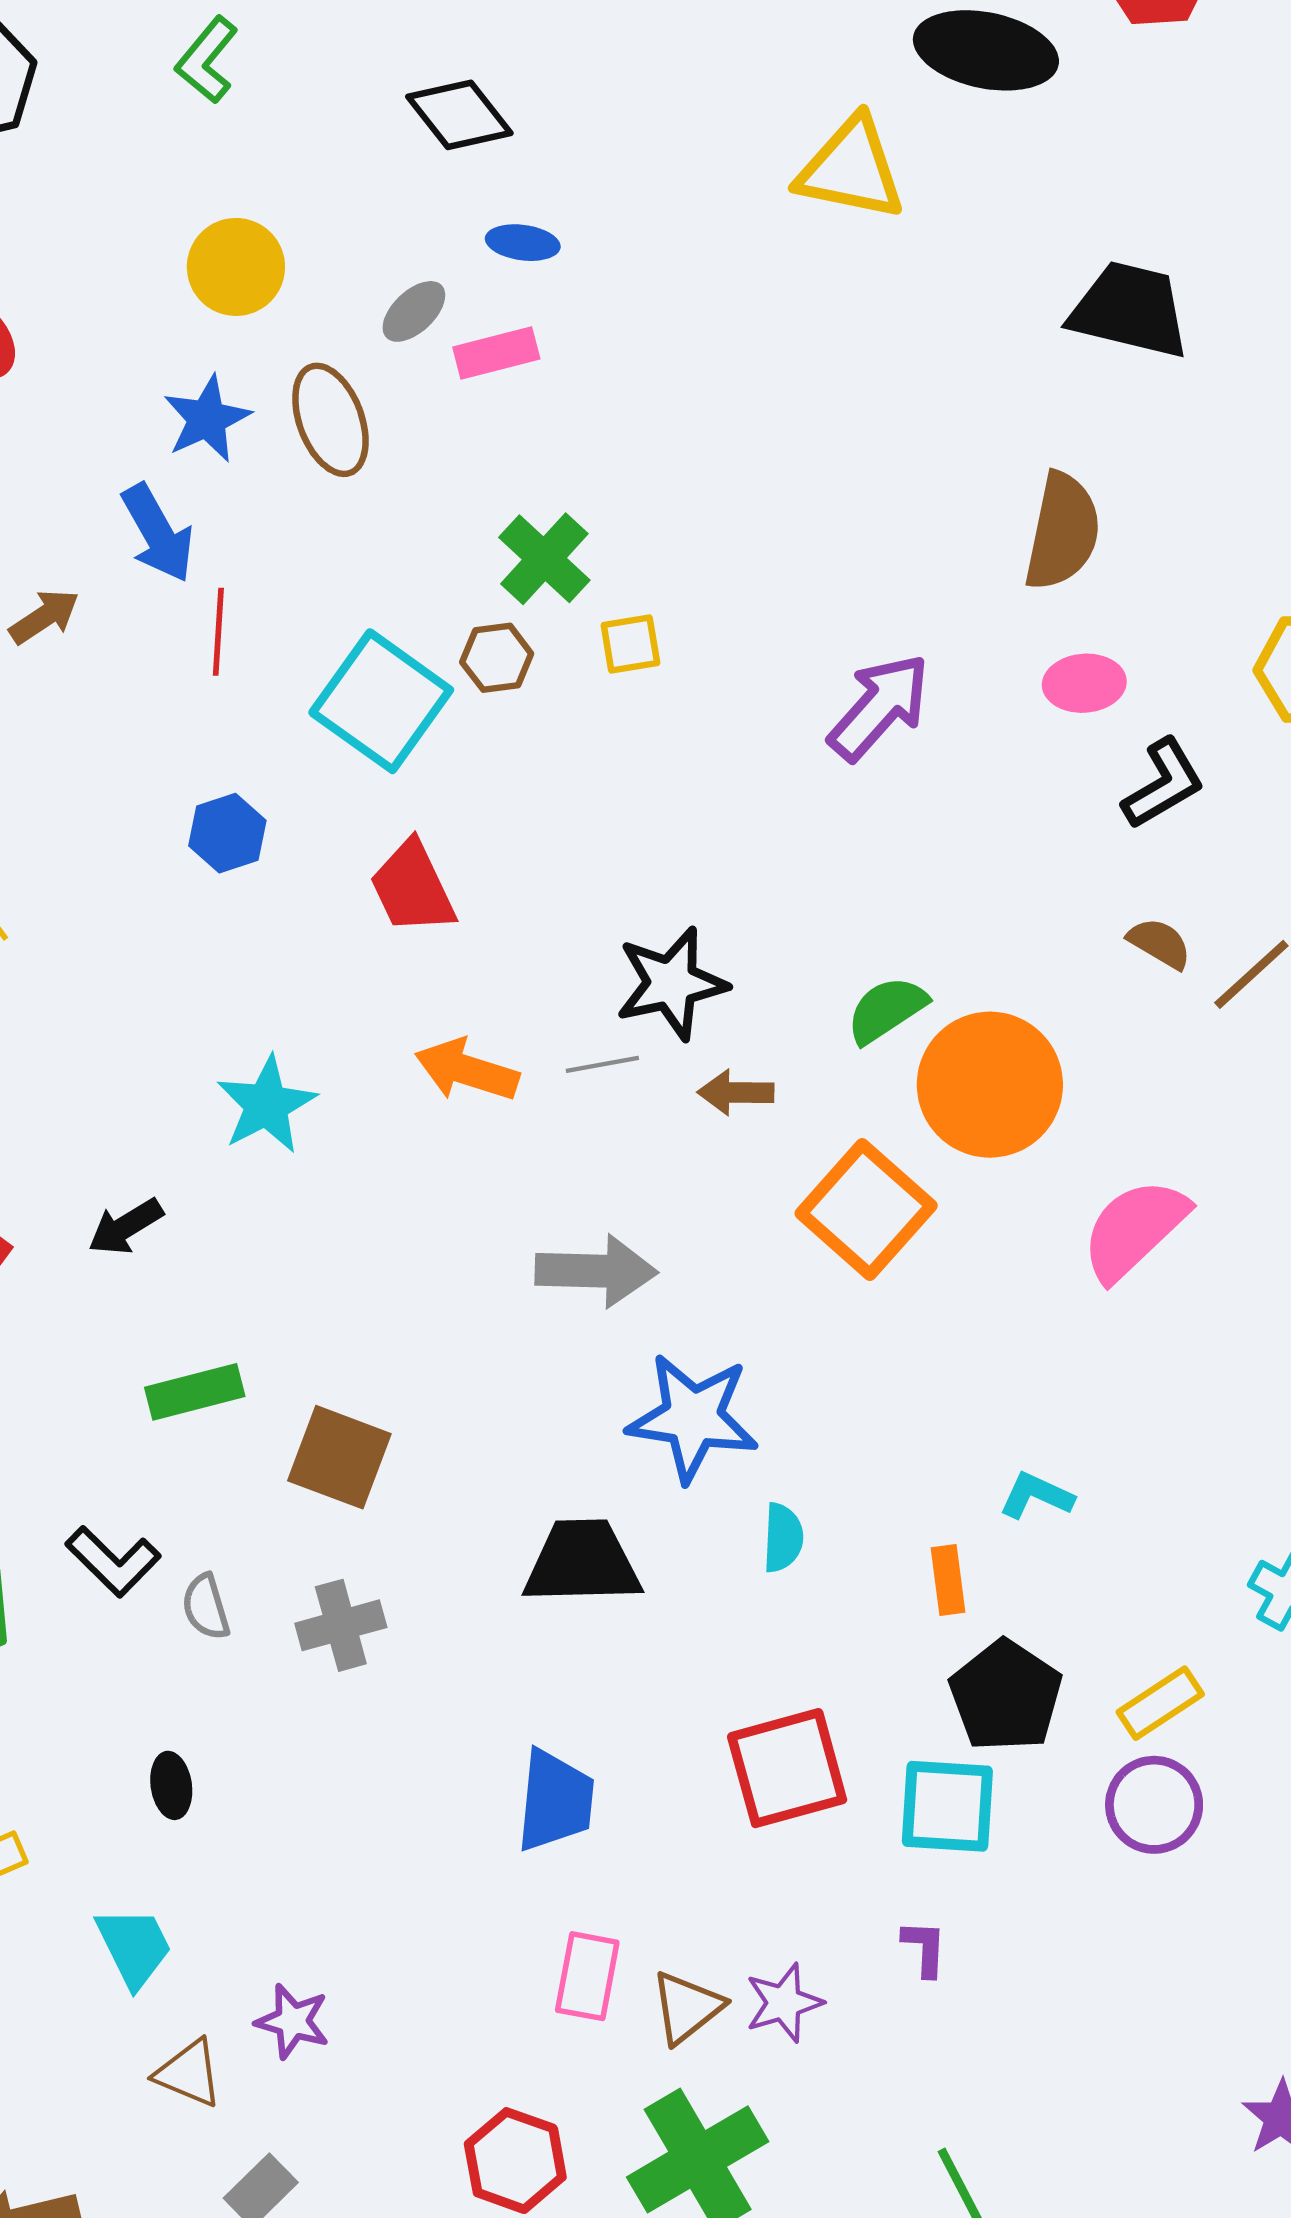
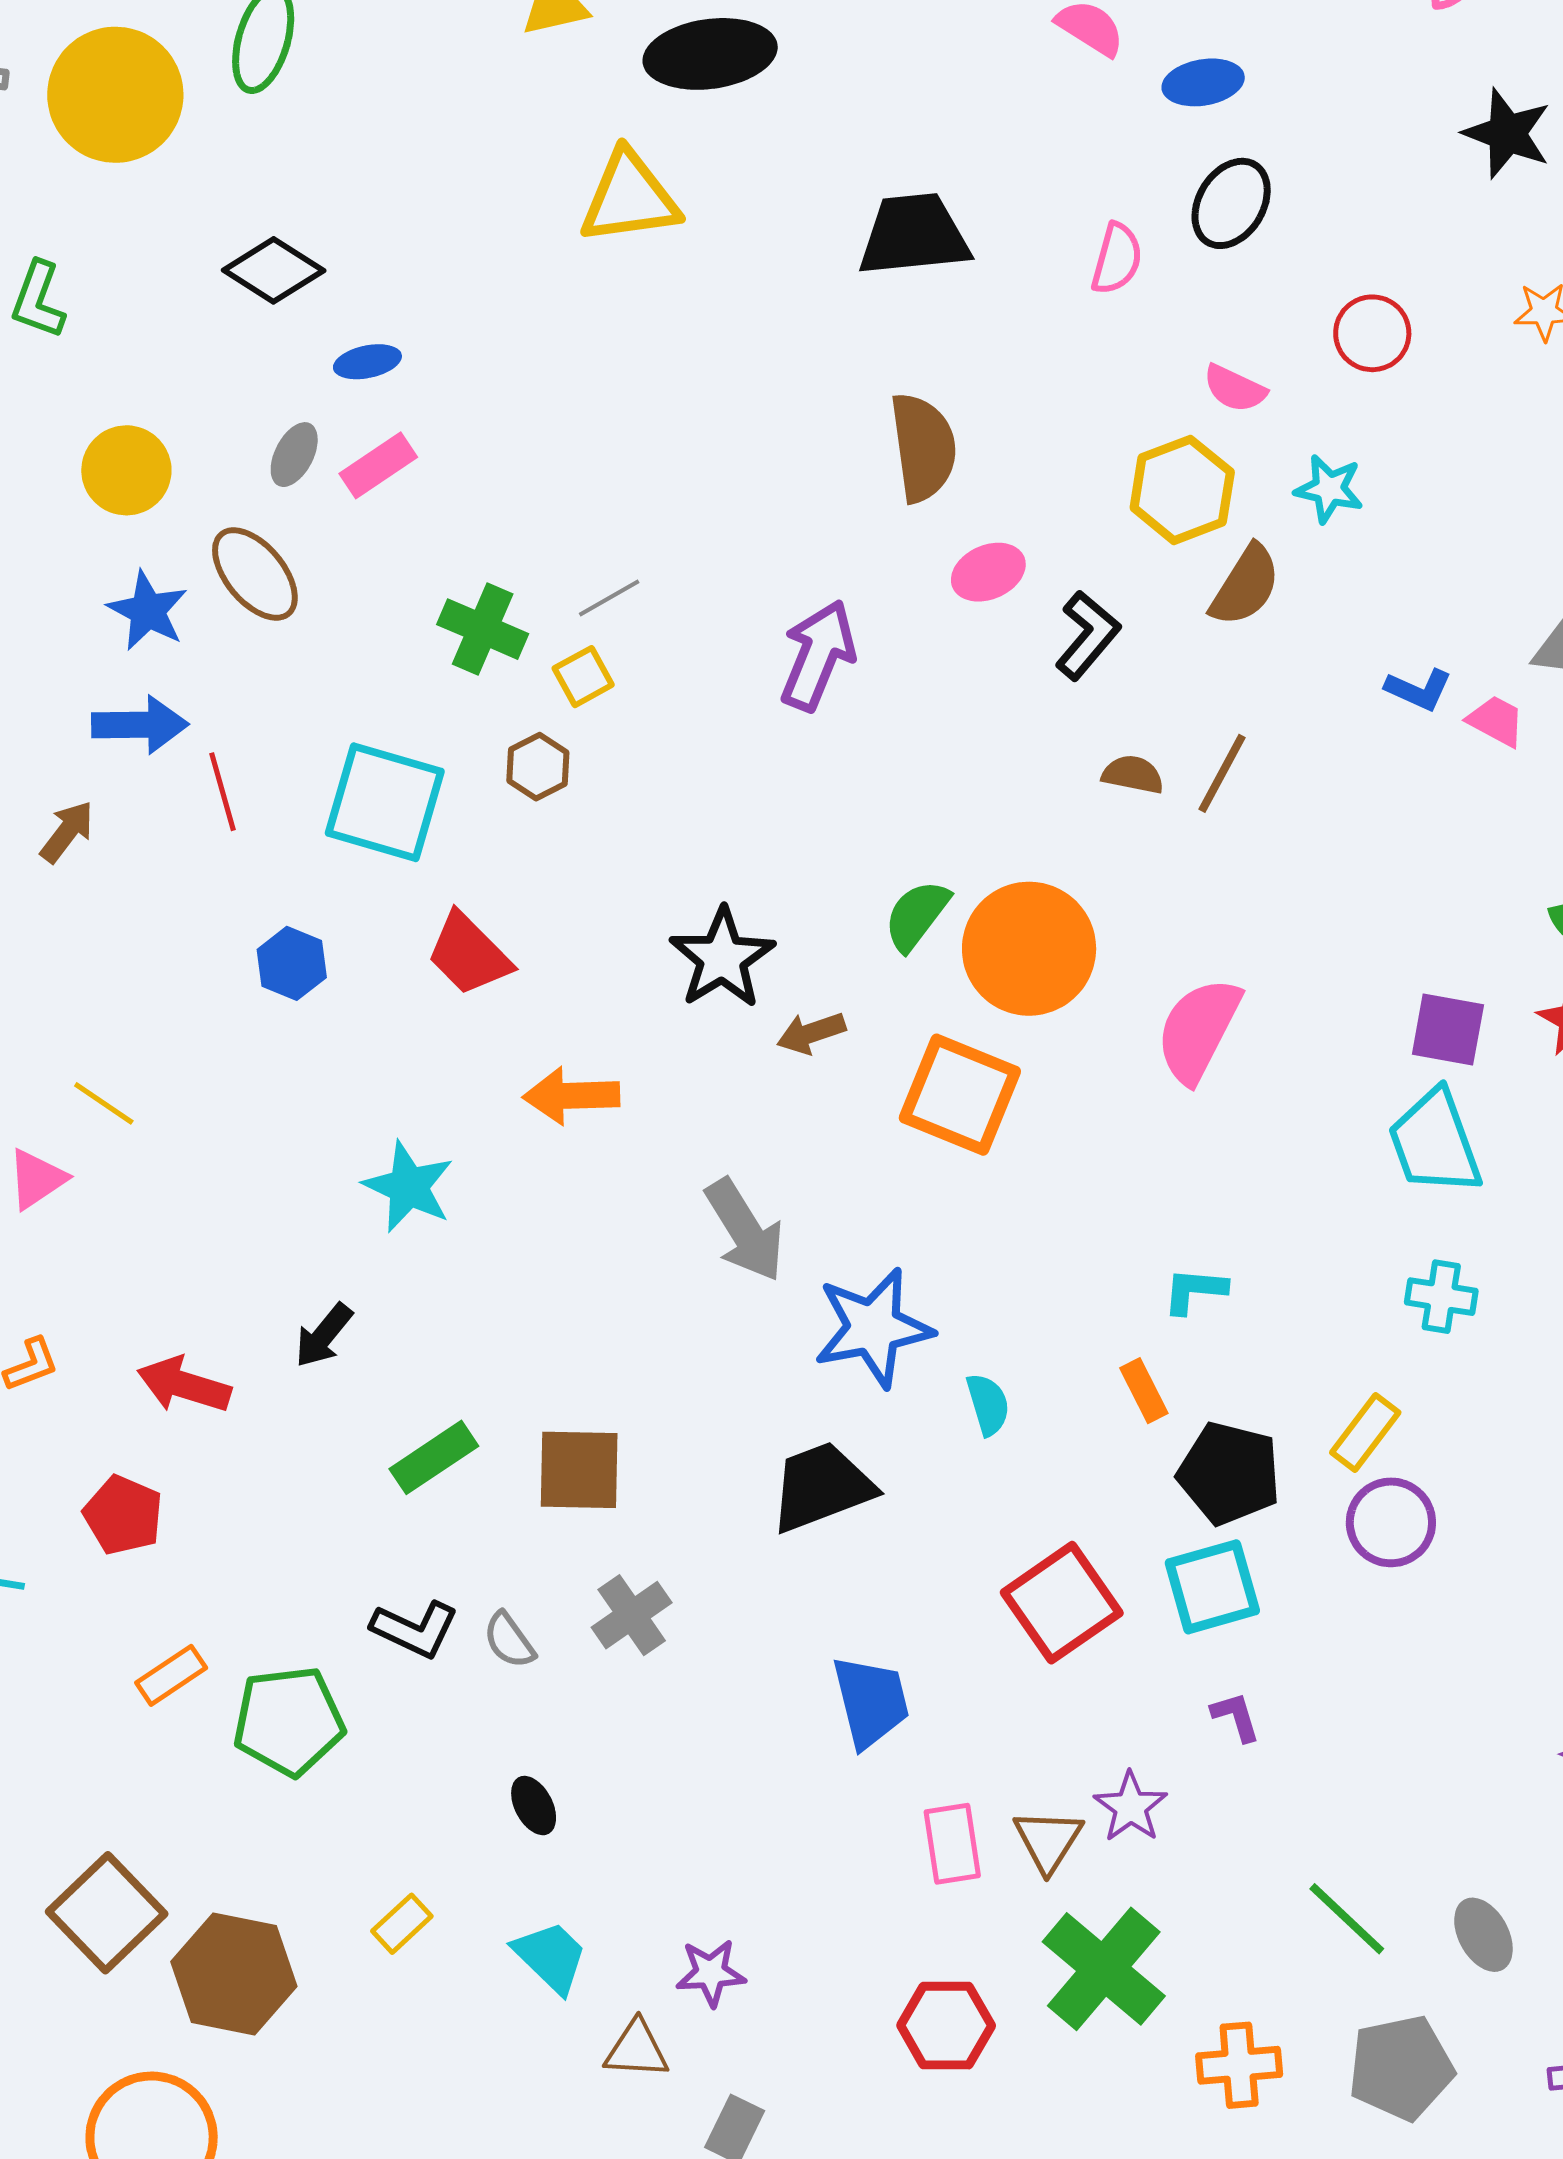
blue arrow: (158, 533) -> (140, 725), turned -42
brown hexagon: (497, 658) -> (538, 767), moved
gray line: (602, 1064) -> (609, 598), moved
gray arrow: (596, 1271) -> (745, 1230), turned 76

